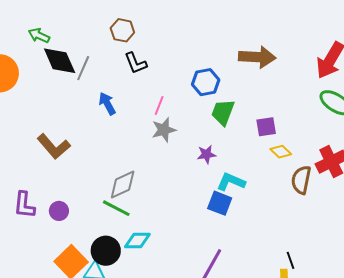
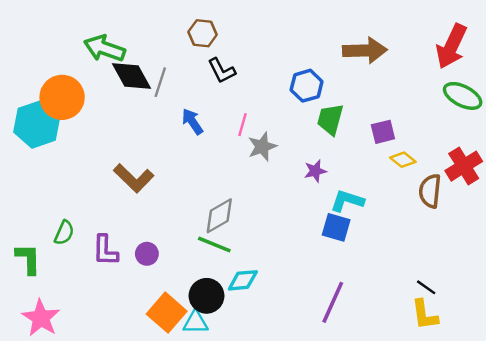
green arrow: (39, 36) -> (104, 48), size x1.6
pink line: (159, 106) -> (242, 125), moved
black line: (290, 260) -> (426, 287), turned -30

